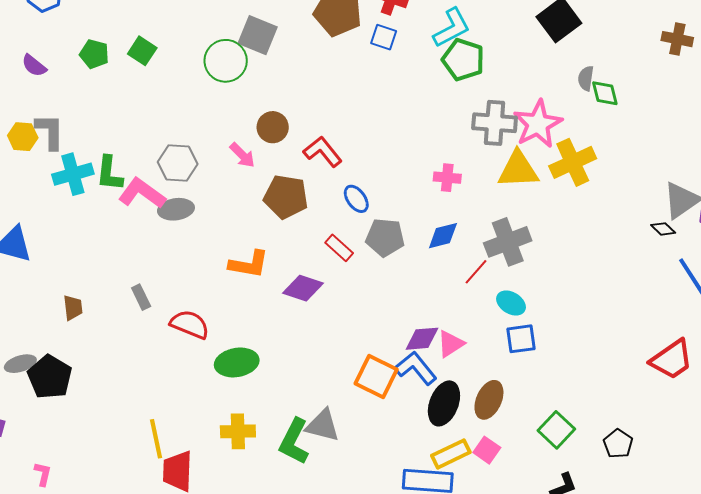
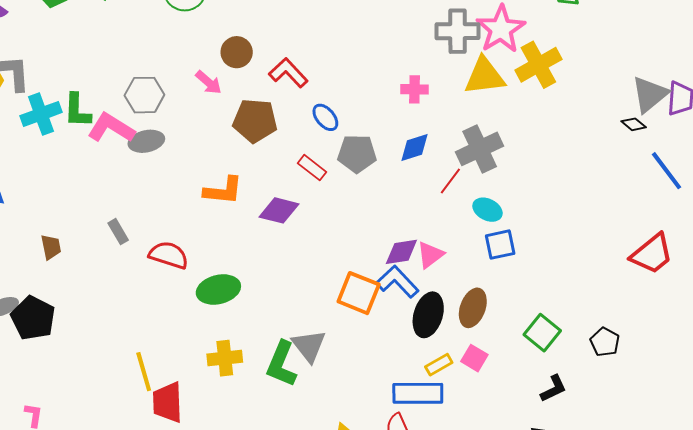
gray triangle: (323, 425) -> (309, 346), turned 42
yellow rectangle: (451, 454) -> (439, 365), size x0.7

